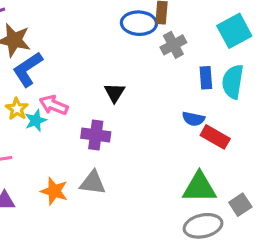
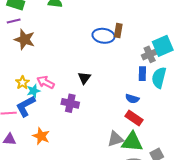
gray cross: (173, 45) -> (150, 54), moved
blue L-shape: (28, 69) -> (26, 106), moved
red rectangle: (215, 137) -> (134, 118), moved
gray triangle: (93, 183) -> (115, 139), moved, turned -30

